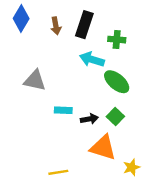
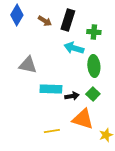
brown arrow: (56, 26) -> (45, 21), turned -48
green ellipse: (117, 82) -> (94, 66), turned 45
cyan rectangle: (63, 110) -> (51, 89), size x1.5
yellow line: (58, 172) -> (52, 131), moved

